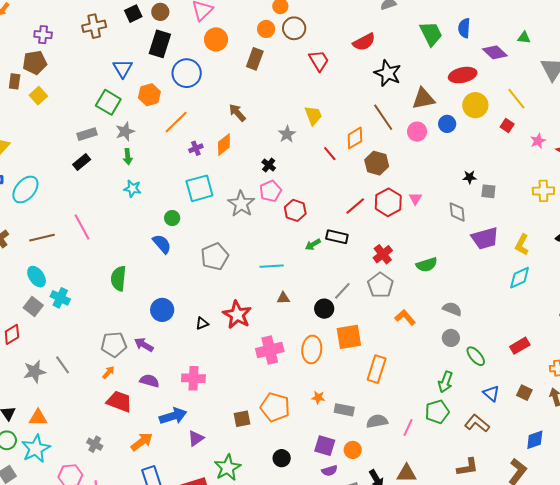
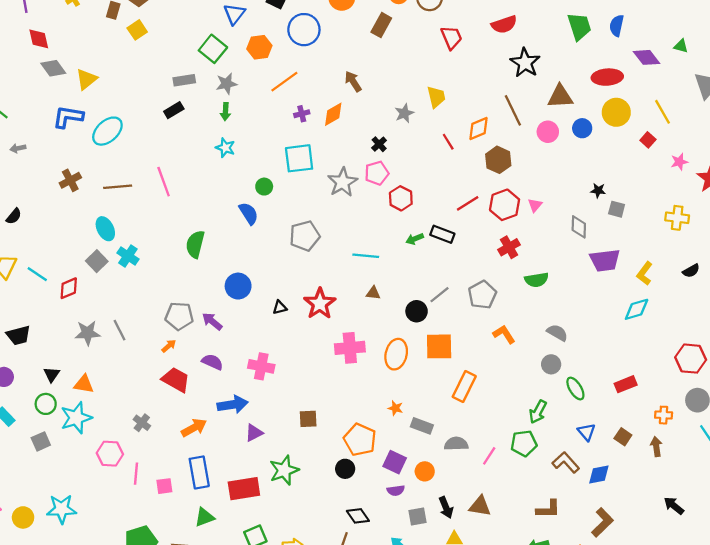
red cross: (383, 254) -> (509, 247), moved
orange pentagon: (275, 407) -> (360, 440), moved
blue diamond: (535, 440) -> (599, 475), moved

